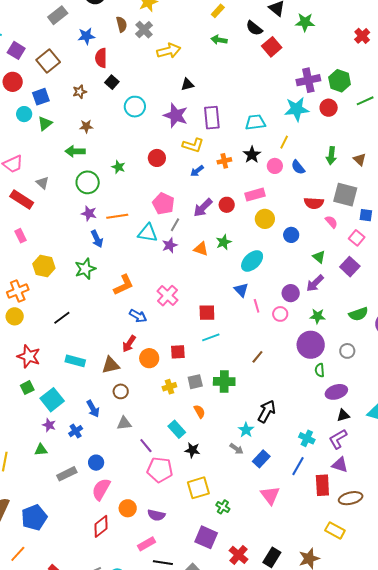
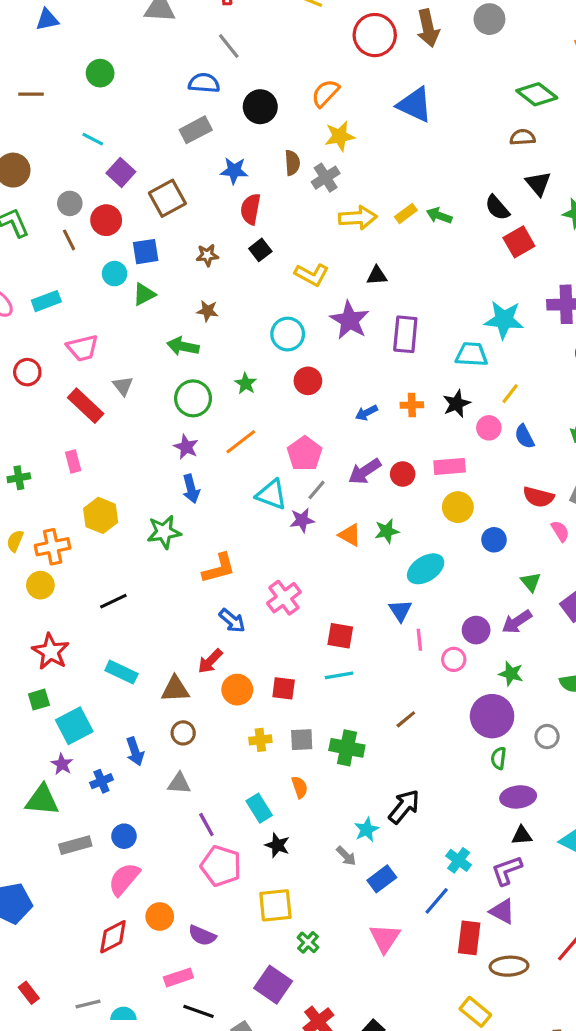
yellow rectangle: (218, 11) -> (406, 213), moved
cyan circle: (135, 107) -> (288, 334), moved
cyan star: (297, 109) -> (504, 320), moved
yellow L-shape: (193, 145) -> (312, 275), moved
orange line: (117, 216) -> (241, 442), moved, turned -40
green triangle: (41, 450) -> (42, 800), size x1.6

